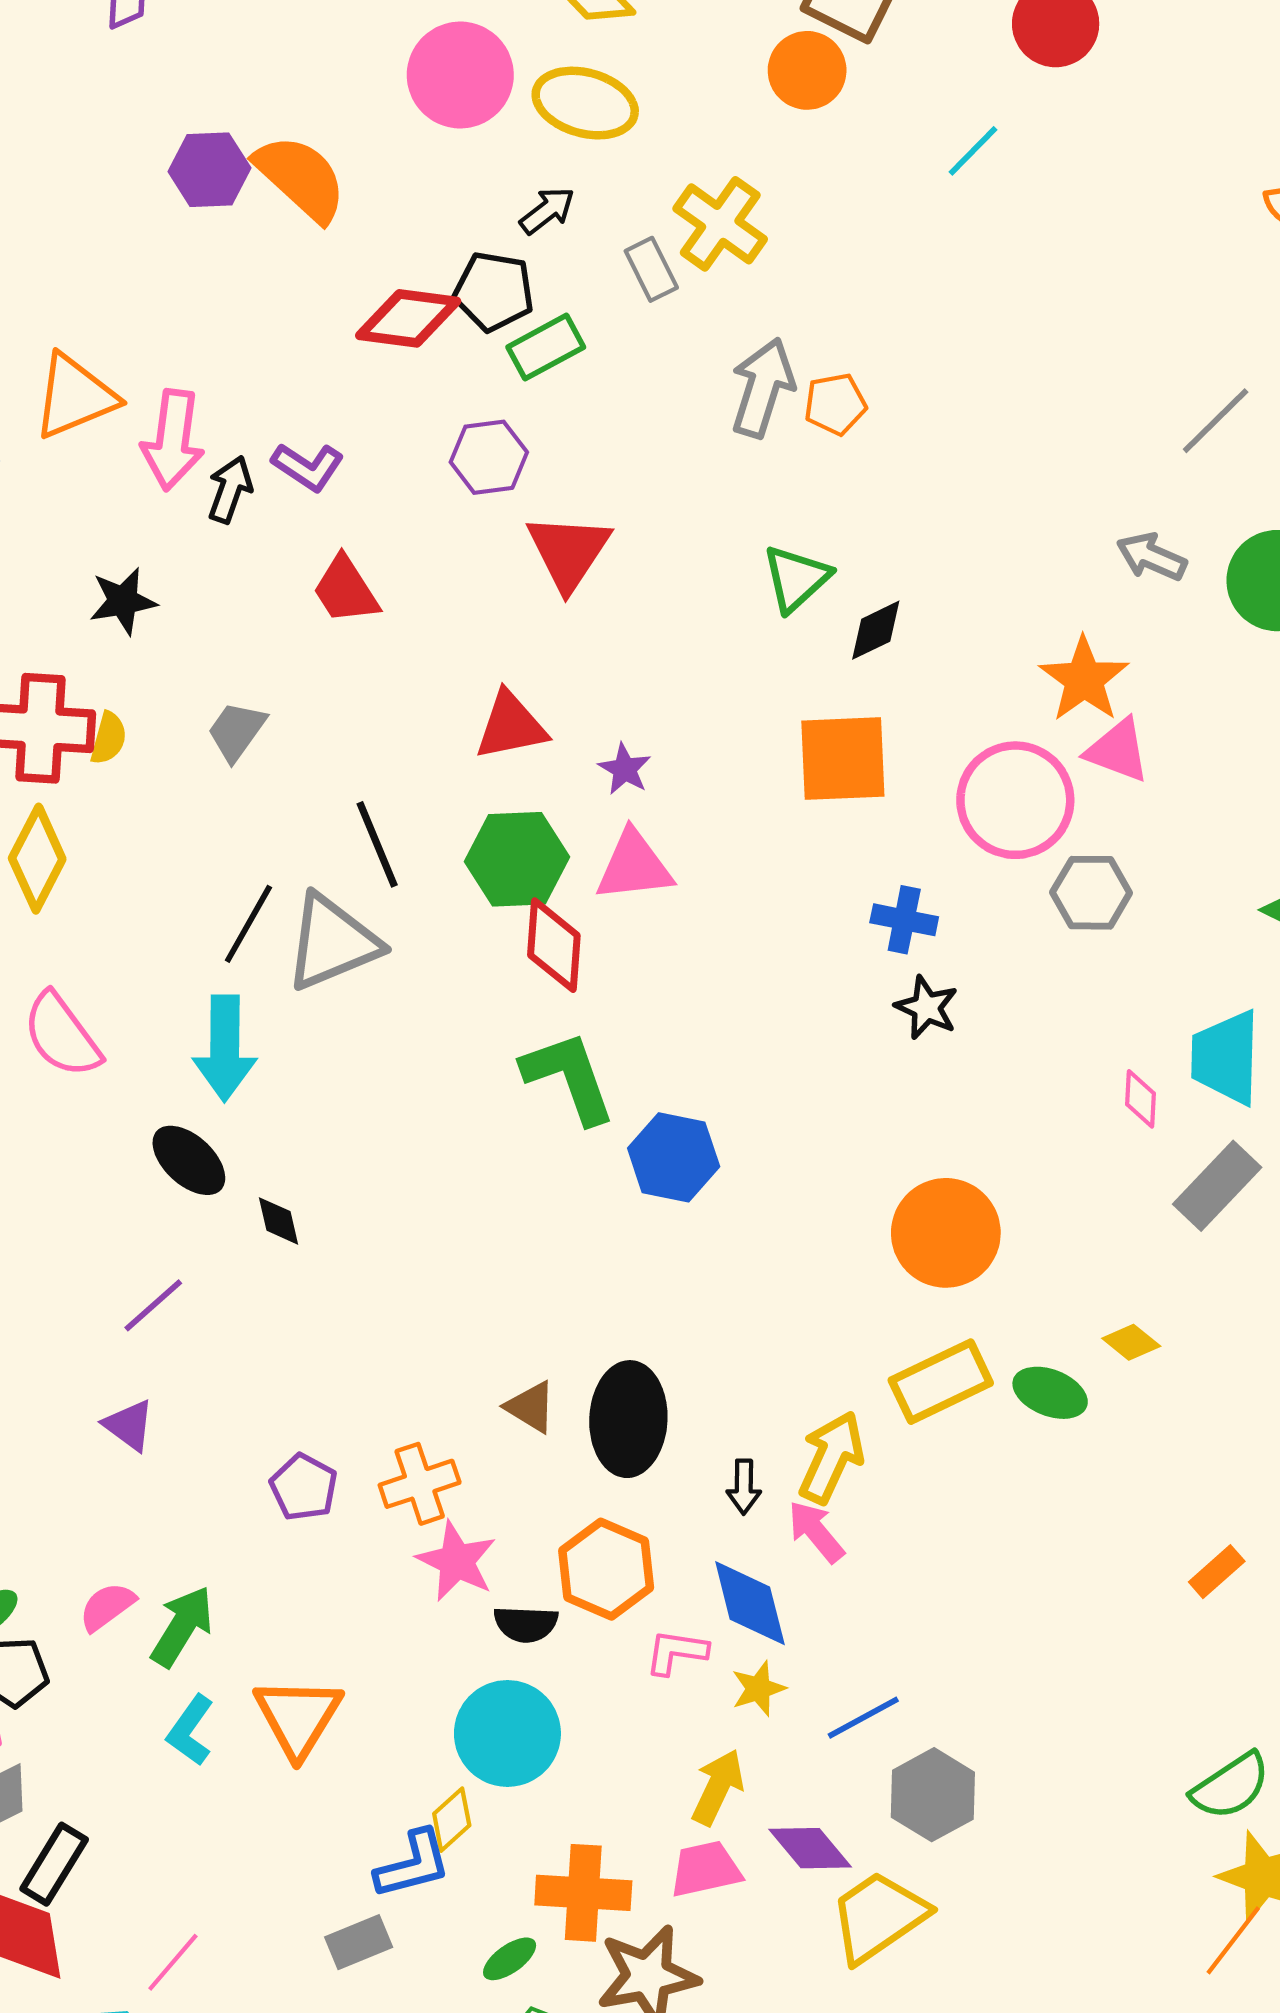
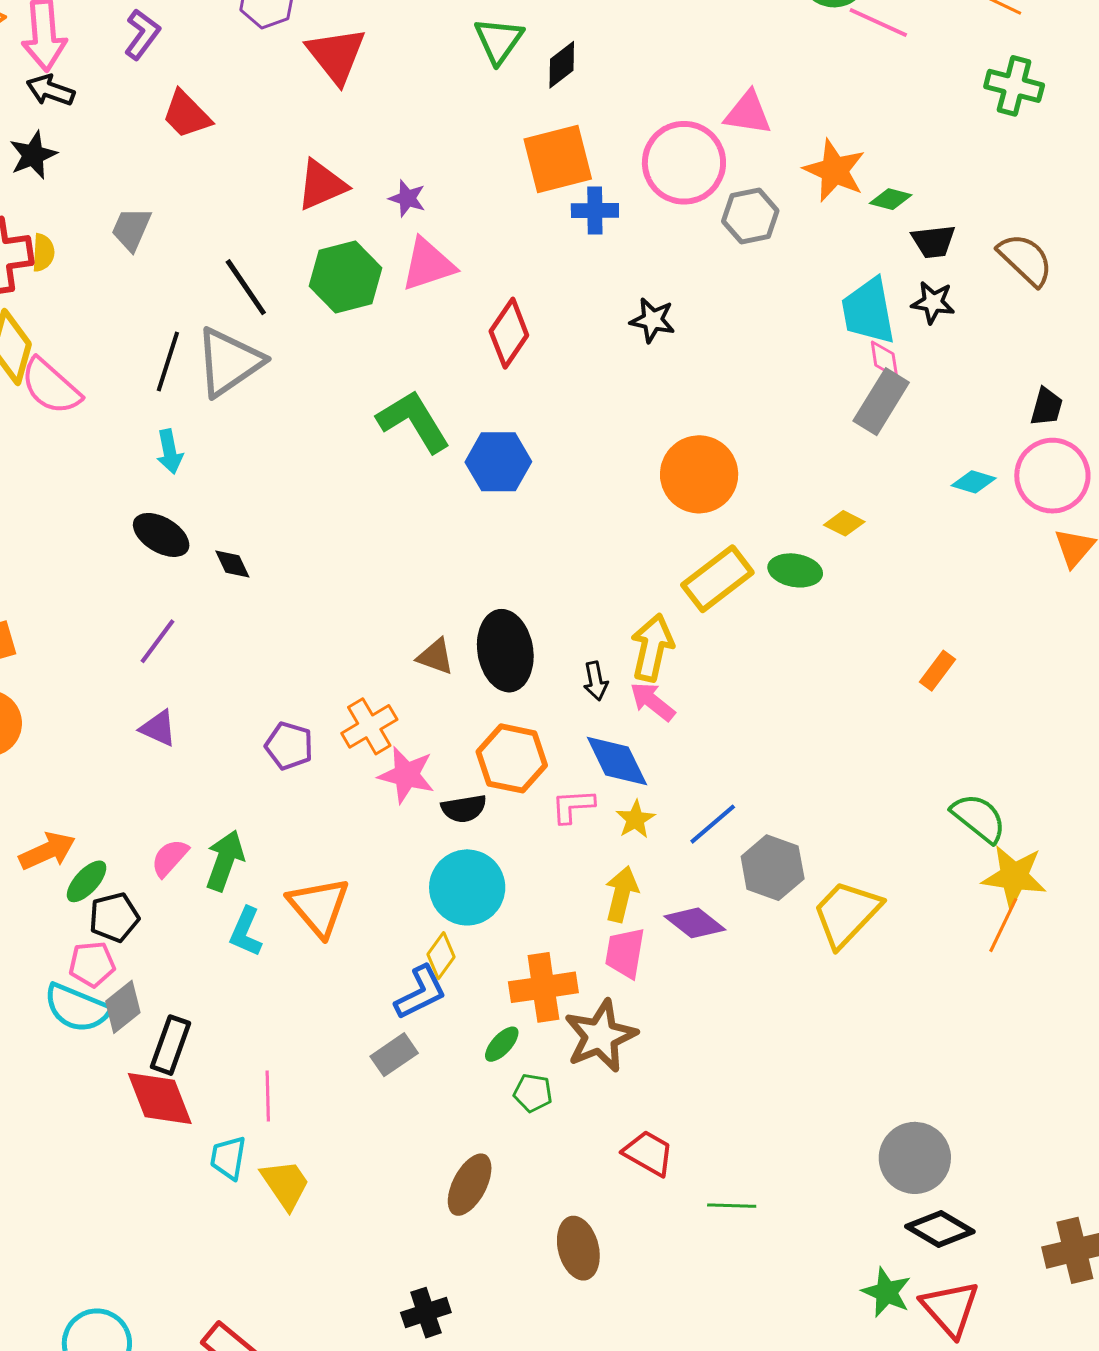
purple L-shape: (308, 467) -> (142, 34), turned -75
black arrow: (230, 489) -> (50, 90), moved, turned -78
orange star: (1084, 679) -> (834, 170), moved
blue cross: (904, 920) -> (595, 211), moved
red diamond: (554, 945) -> (509, 333), moved, turned 42
pink semicircle: (62, 1035) -> (51, 386), moved
cyan arrow: (225, 1048) -> (170, 452), size x0.6
pink diamond: (1141, 1099) -> (884, 360), moved
green semicircle: (1231, 1786) -> (979, 818), turned -96
pink trapezoid: (705, 1869) -> (625, 953), turned -56
yellow trapezoid: (878, 1917) -> (847, 914), moved
pink line: (173, 1962) -> (268, 1096), turned -30

